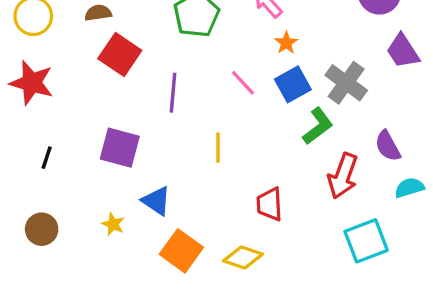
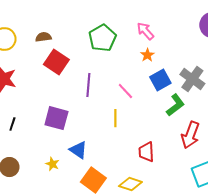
orange star: (286, 43) -> (147, 55), moved
pink line: (243, 83) -> (125, 91), moved

